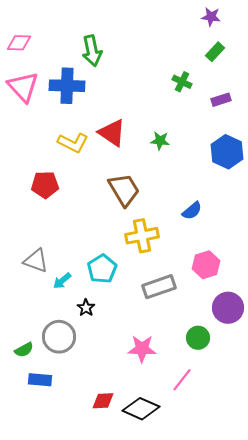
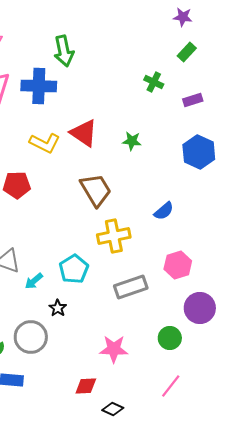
pink line: (182, 380) -> (171, 386), moved
red diamond: (103, 401) -> (86, 386), moved
black diamond: (141, 409) -> (113, 409), size x0.6

